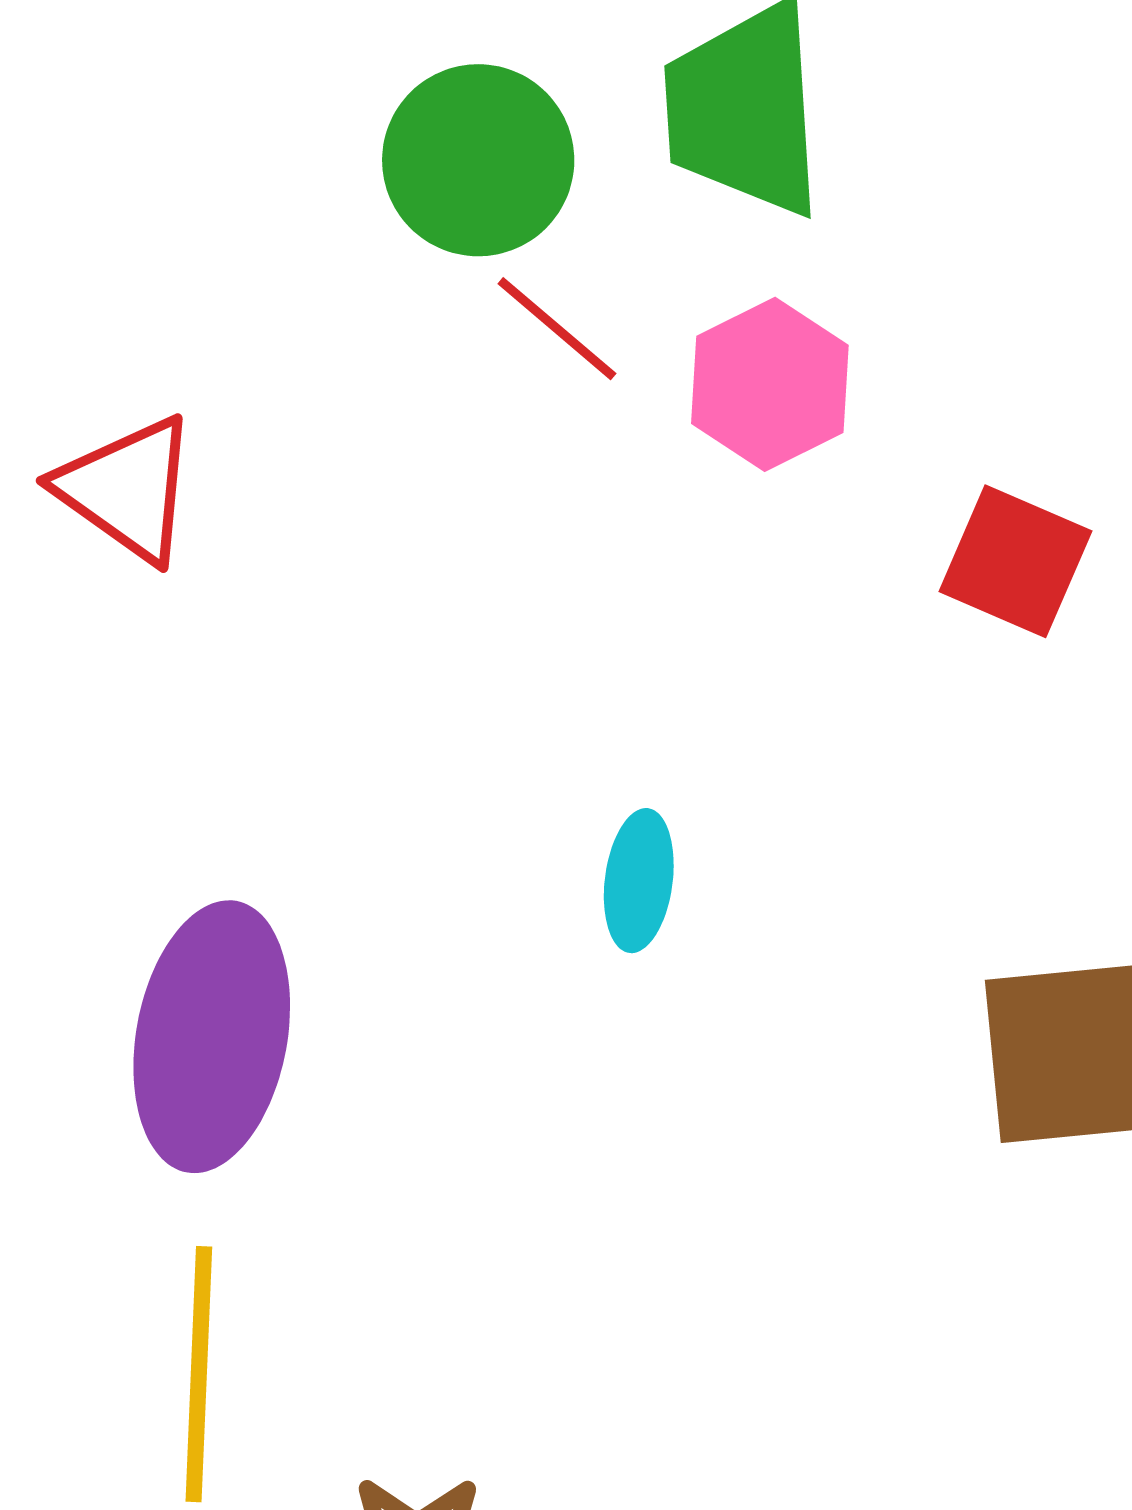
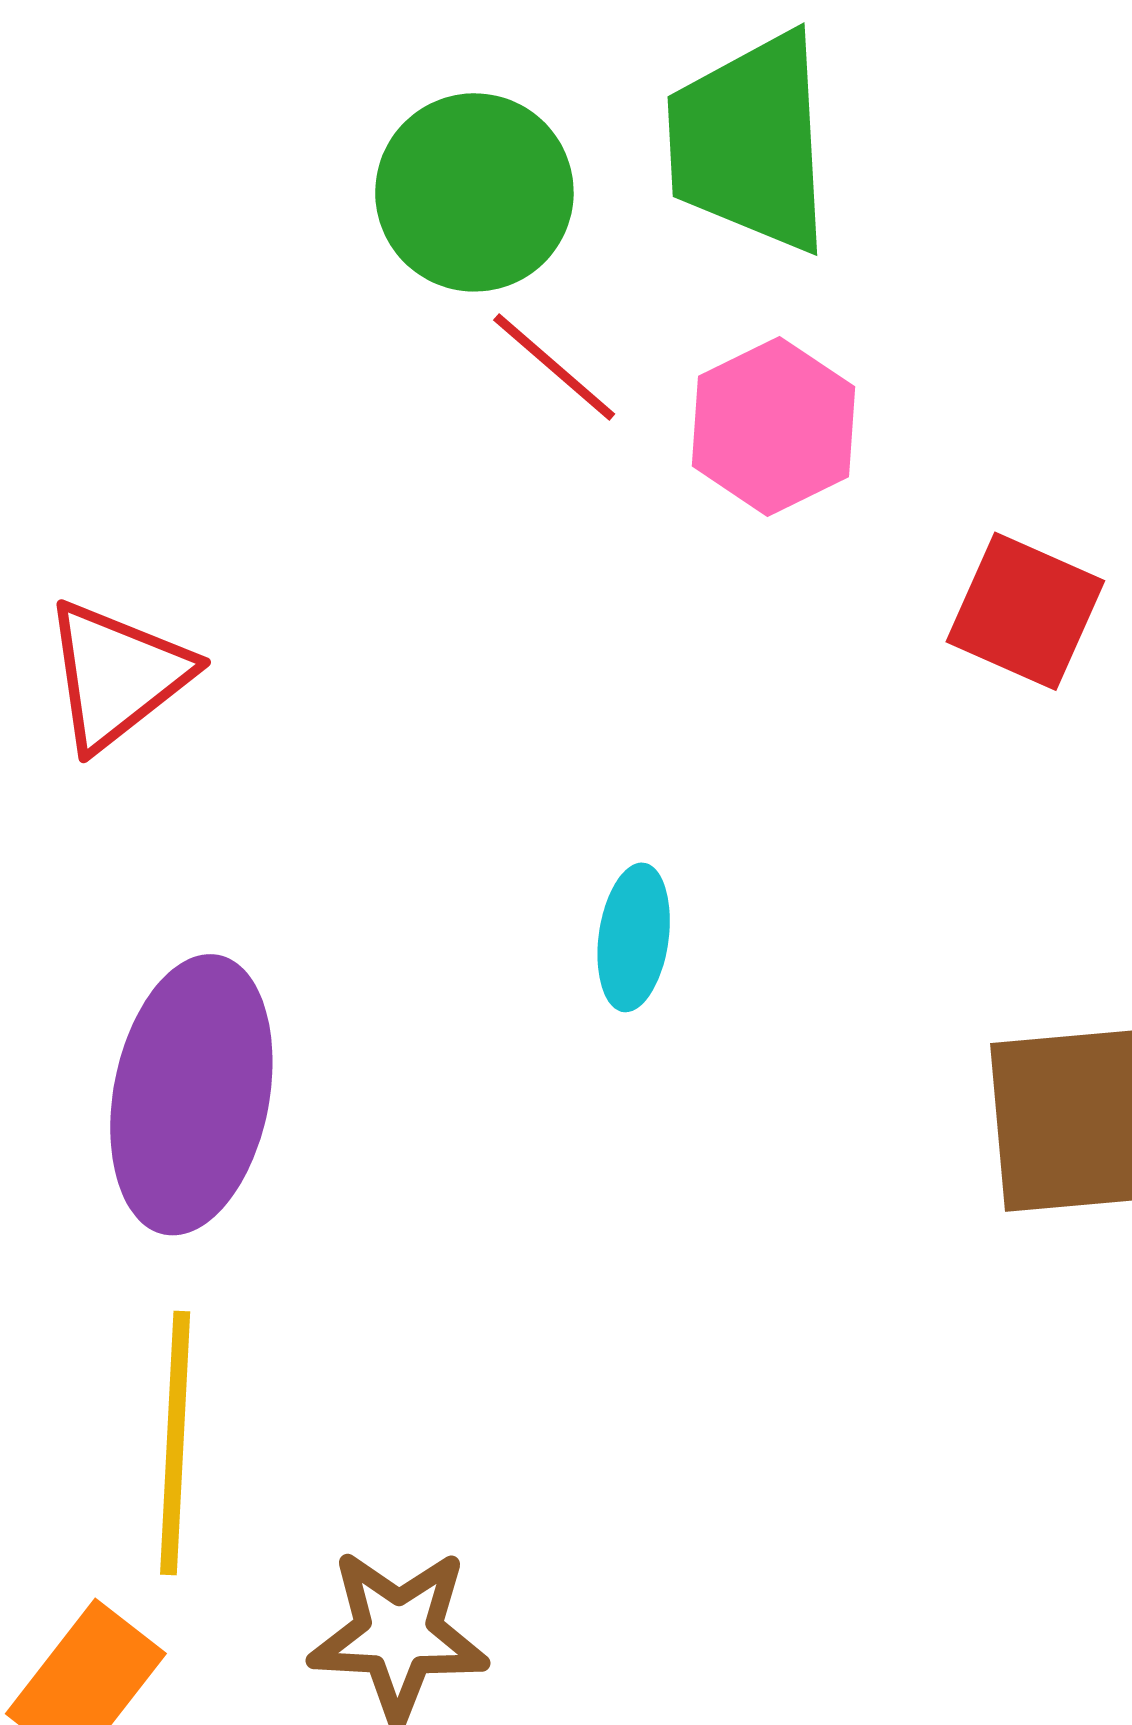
red triangle: (127, 489) -> (117, 675), moved, turned 46

